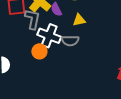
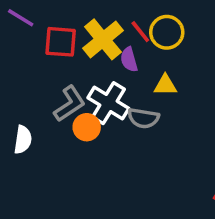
gray L-shape: (32, 19) -> (70, 104), moved, turned 35

